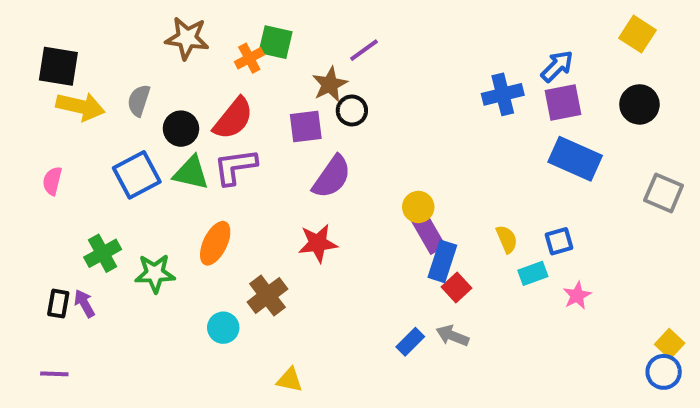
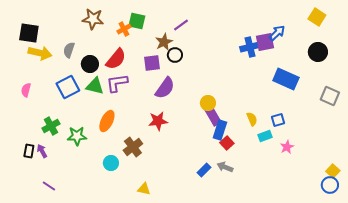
purple square: (563, 102) -> (265, 42), moved
purple line: (54, 374) -> (49, 186), moved, turned 32

